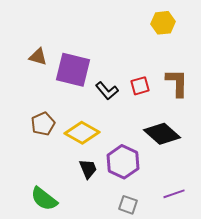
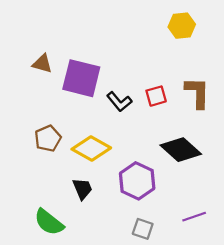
black trapezoid: (88, 169) -> (82, 189), moved

